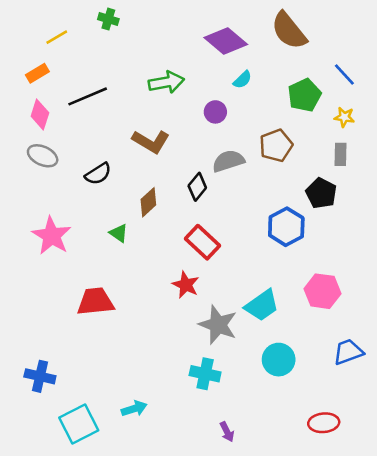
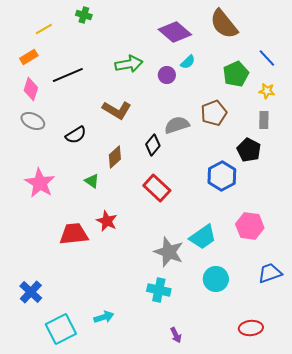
purple circle: (215, 112) -> (167, 75), moved
red star: (186, 285) -> (107, 221), moved
blue cross: (40, 376) -> (31, 292), turned 30

